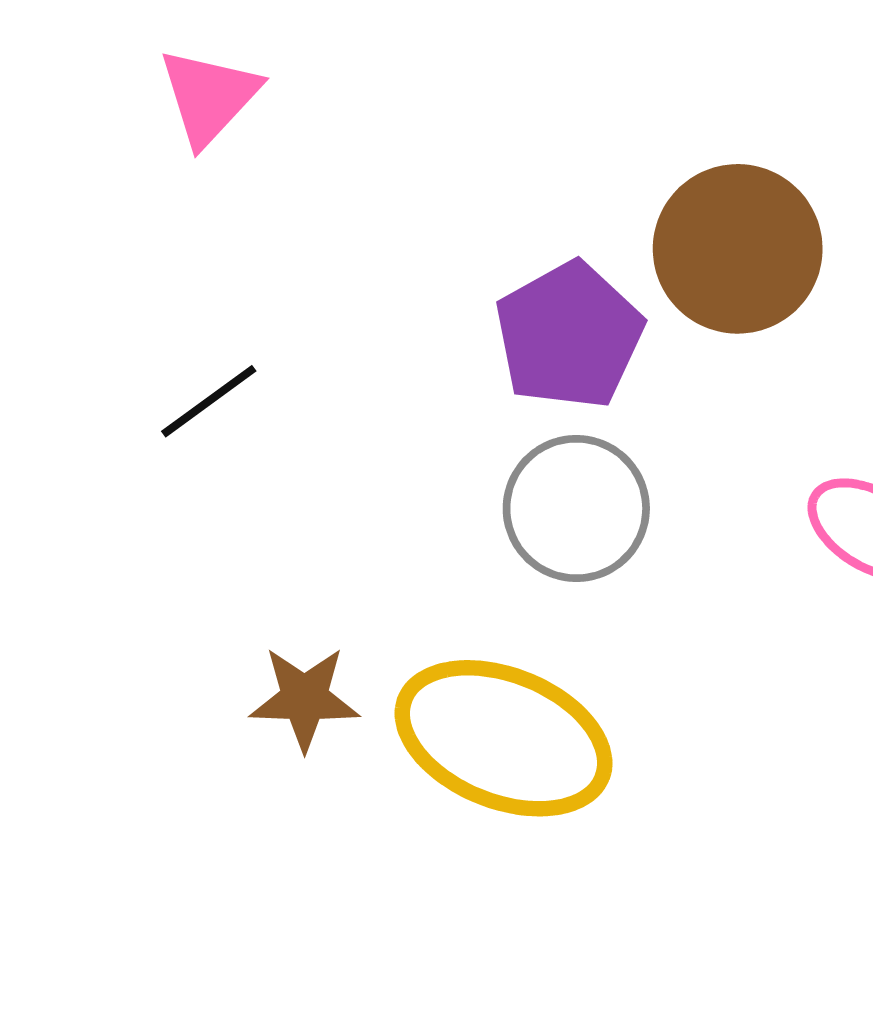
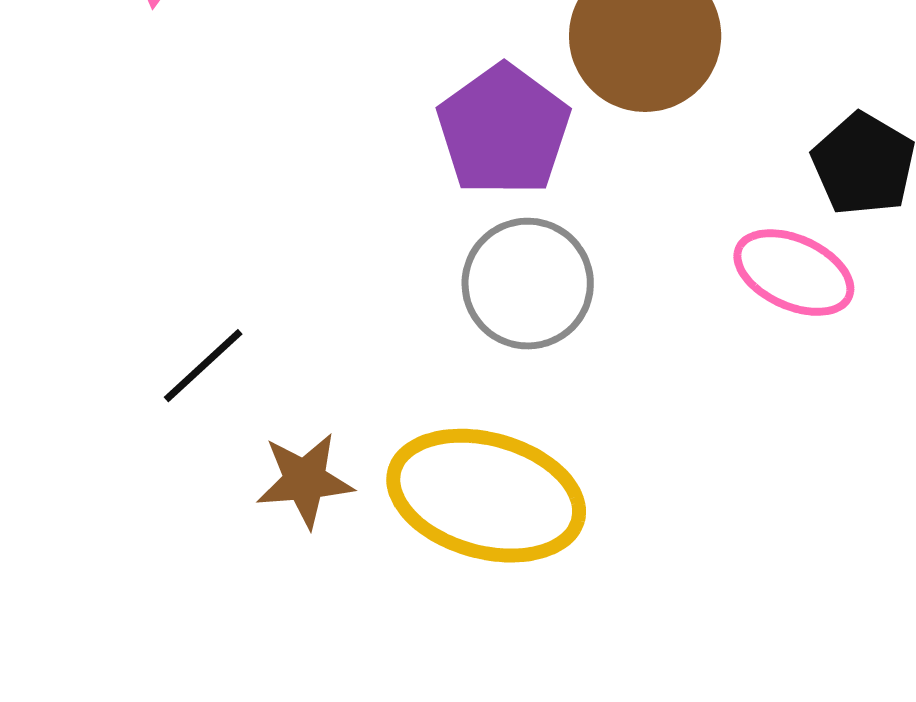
black line: (209, 401) -> (203, 366), moved

